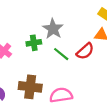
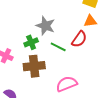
brown cross: (30, 87) -> (34, 66), moved

